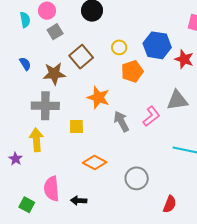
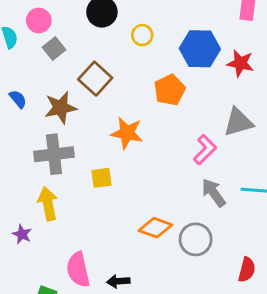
yellow circle: (119, 47) -> (142, 35), moved
gray arrow: (121, 121) -> (214, 193), moved
orange diamond: (95, 163) -> (155, 228), moved

